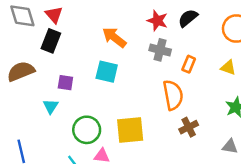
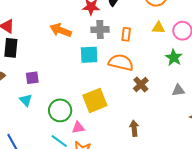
cyan square: (107, 72) -> (89, 55), moved
orange semicircle: (173, 95) -> (121, 63), turned -50

